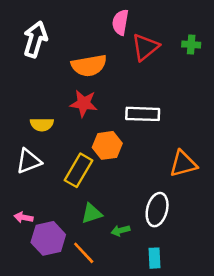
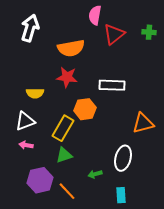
green triangle: (92, 213) -> (64, 155), moved
pink arrow: (23, 217) -> (26, 145), moved

